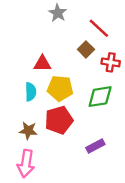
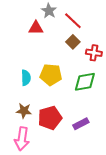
red line: (99, 28) -> (73, 21), moved
red triangle: (42, 64) -> (36, 28), moved
red pentagon: (59, 120) -> (50, 118), moved

